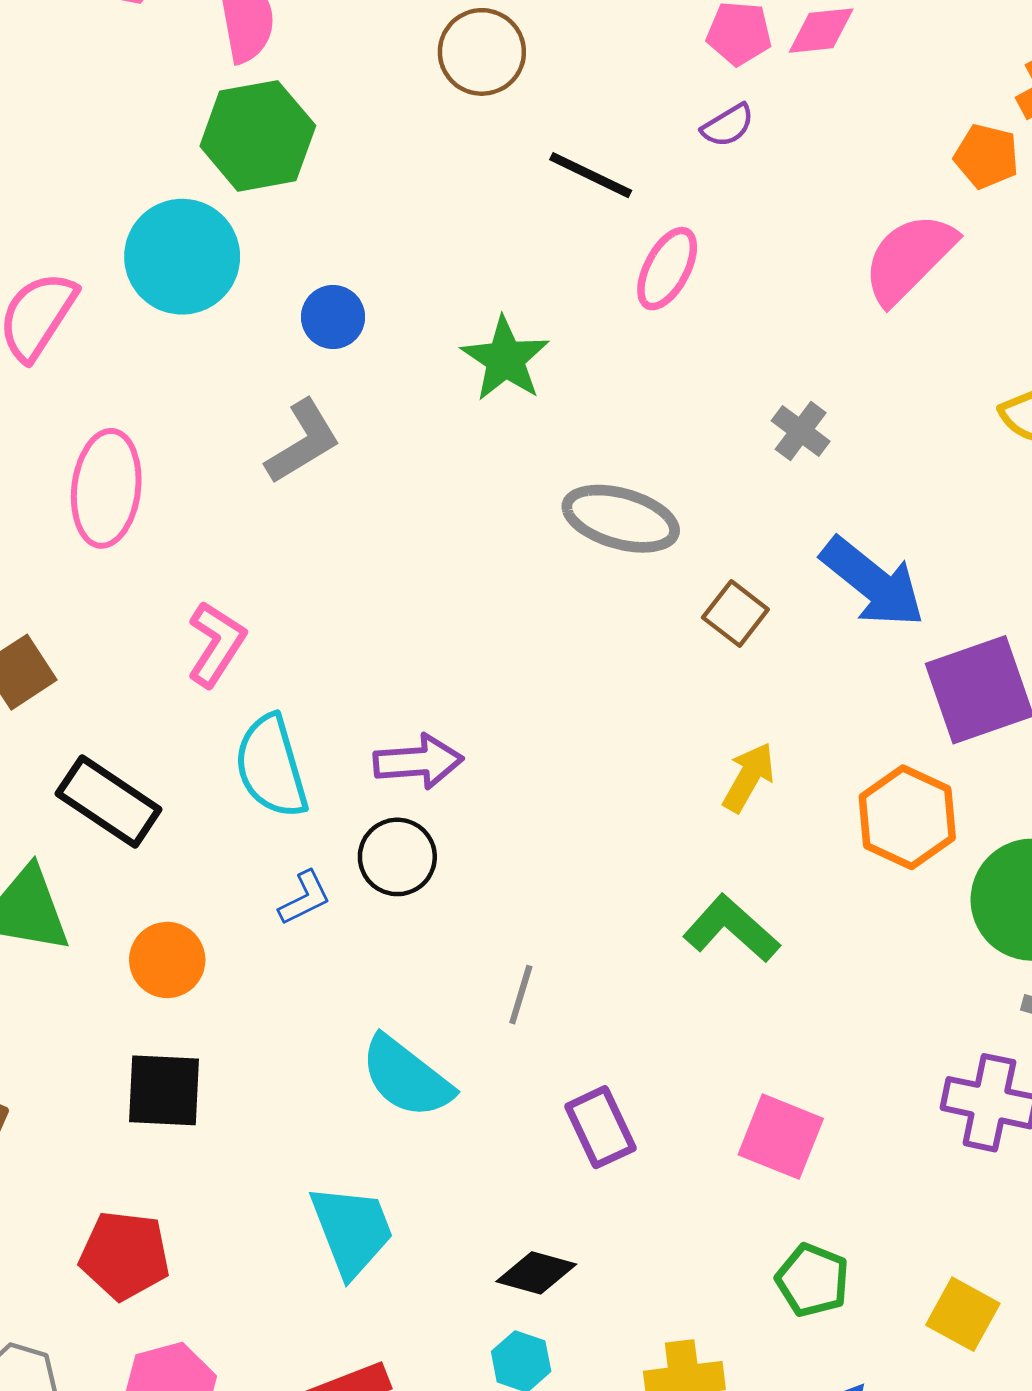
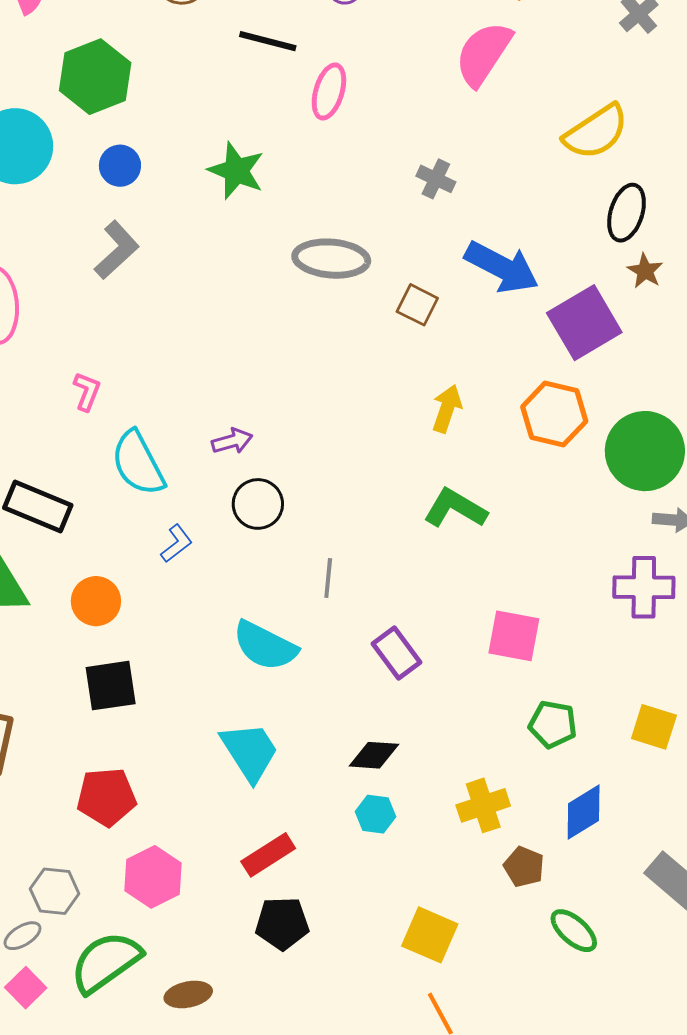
green hexagon: (258, 136) -> (95, 77), moved
pink L-shape: (216, 644) -> (87, 391), size x0.7
purple arrow: (418, 762) -> (232, 441), size x0.7
black circle: (397, 857) -> (258, 504), moved

